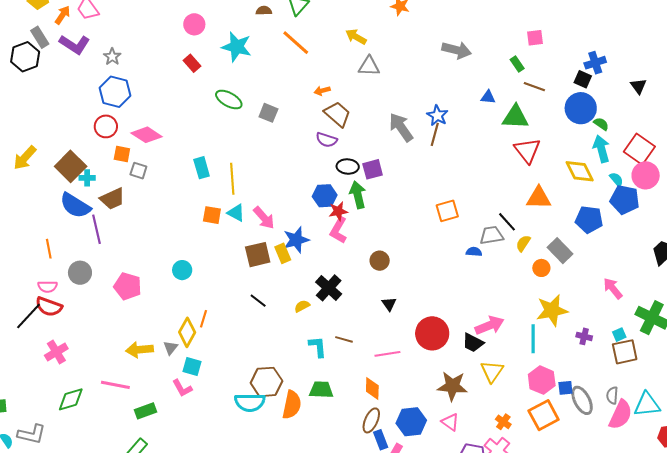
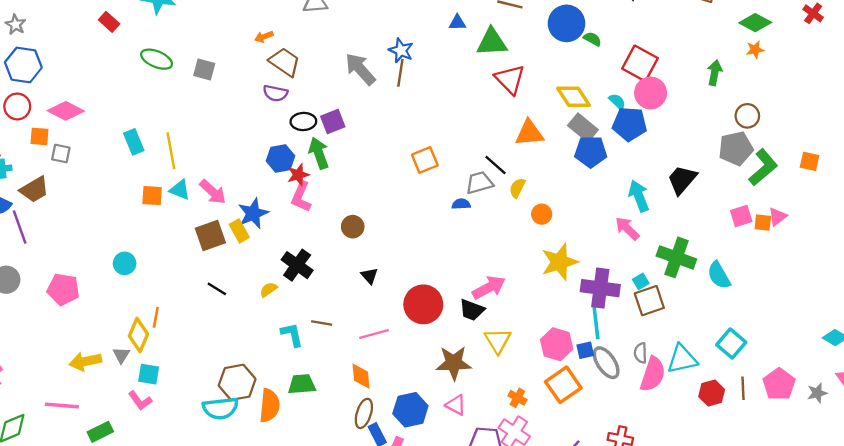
cyan arrow: (601, 149) -> (639, 196), moved
gray rectangle: (560, 251) -> (583, 128), moved
purple cross: (584, 336) -> (600, 288), size x2.0
cyan line: (533, 339) -> (596, 322), moved

